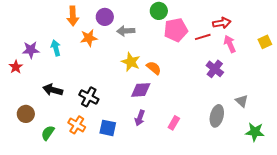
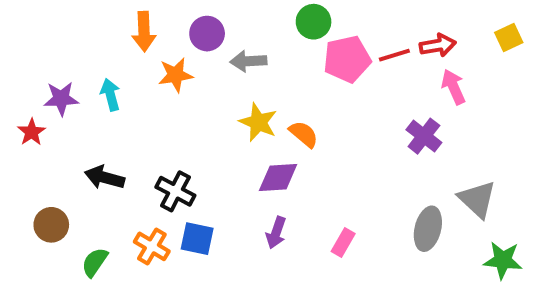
red line: (203, 37) -> (394, 55), moved
yellow square: (265, 42) -> (509, 37), moved
gray triangle: (242, 101) -> (477, 199), size x1.5
blue square: (108, 128) -> (197, 239), moved

